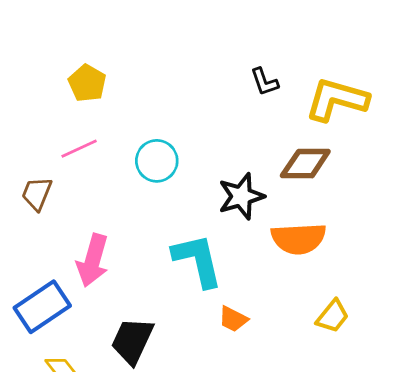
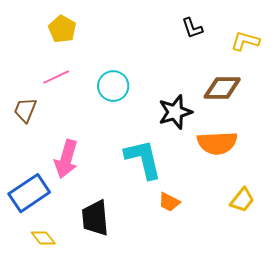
yellow L-shape: (337, 100) -> (245, 41), size x0.6
black trapezoid: (132, 341) -> (95, 218), turned -30

